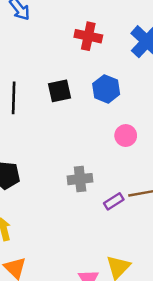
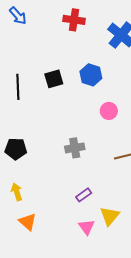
red cross: (88, 36) -> (74, 20), moved
purple rectangle: (114, 201) -> (84, 195), moved

